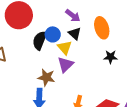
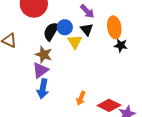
black star: (111, 57) -> (121, 45), moved
purple triangle: (65, 65) -> (40, 70), moved
brown star: (46, 77) -> (44, 55), moved

